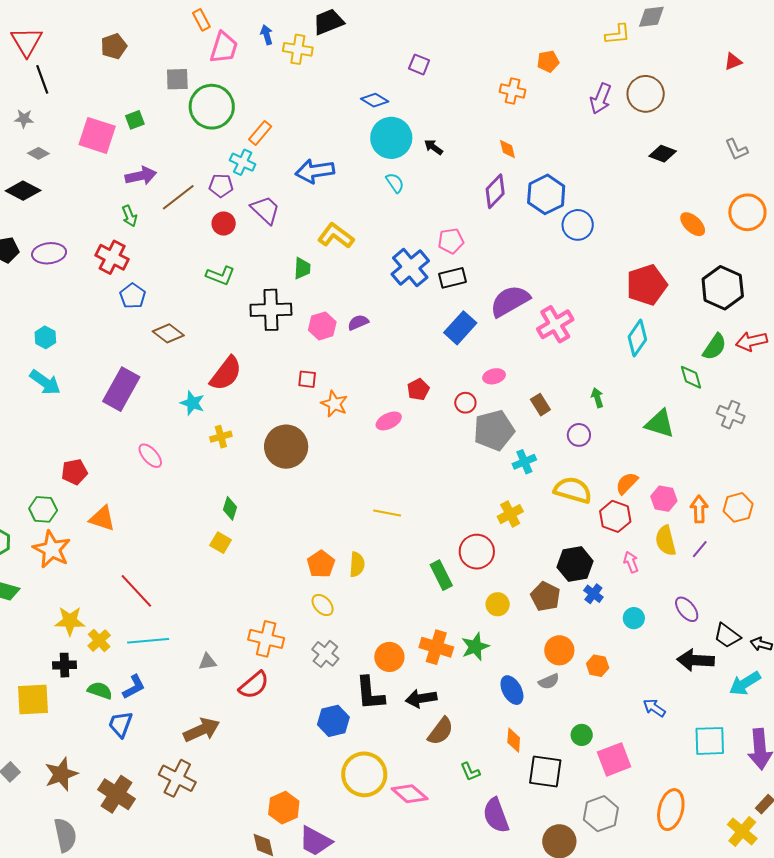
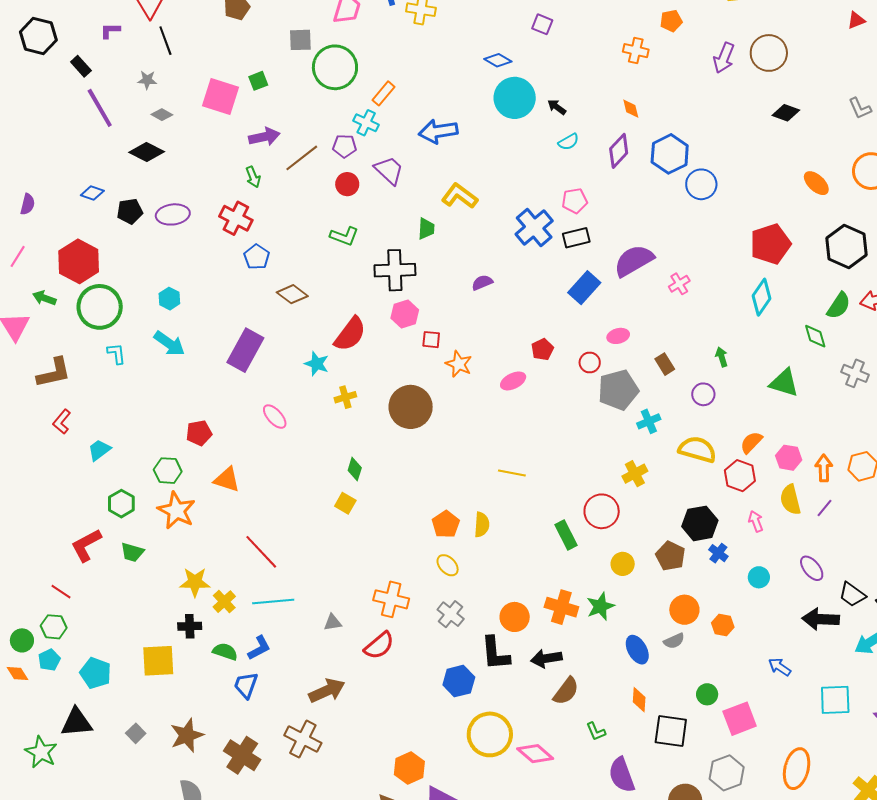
cyan semicircle: (395, 183) -> (568, 142), moved, turned 95
pink cross: (555, 324) -> (679, 284), size x0.6
pink hexagon: (322, 326) -> (405, 314), moved

